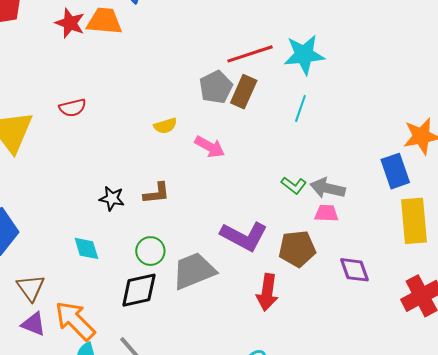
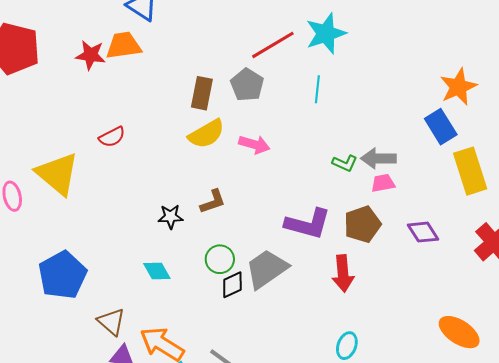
brown rectangle: (244, 92) -> (202, 93), moved
cyan line: (300, 109) -> (317, 89), moved
yellow semicircle: (165, 126) -> (206, 134), size x1.6
black diamond: (139, 290) -> (232, 285), moved, size x0.7

